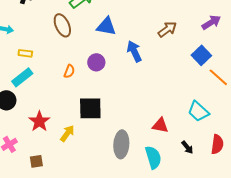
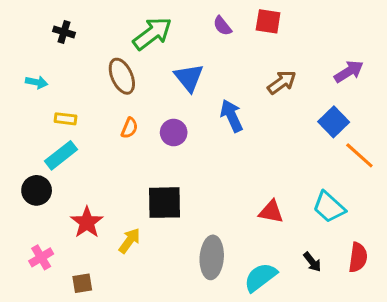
blue triangle: (106, 26) -> (189, 78), turned 40
orange semicircle: (69, 71) -> (129, 128), moved
red triangle: (160, 125) -> (271, 212), moved
cyan semicircle: (153, 157) -> (260, 277), turned -110

